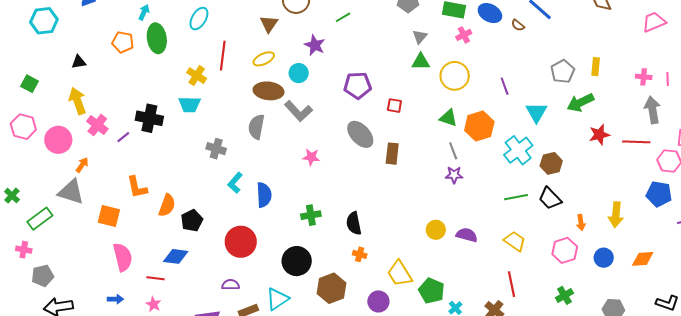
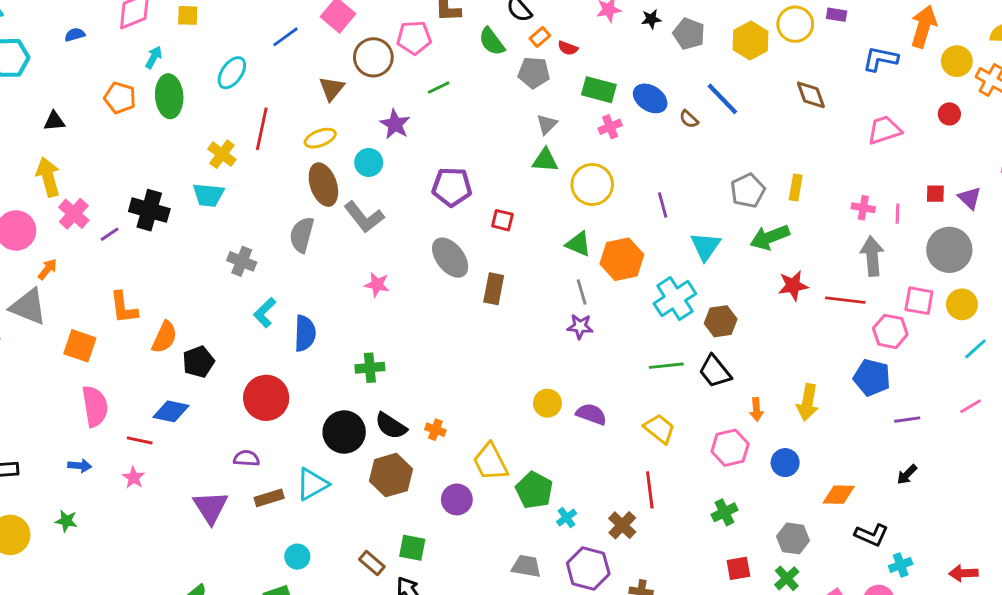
brown ellipse: (269, 91) -> (323, 185), turned 60
black semicircle: (354, 223) -> (391, 426), moved, turned -50
orange diamond: (643, 259) -> (839, 495), moved

